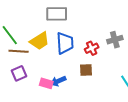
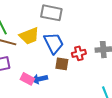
blue trapezoid: (65, 43) -> (54, 43), turned -35
brown square: (86, 70) -> (62, 64), moved

